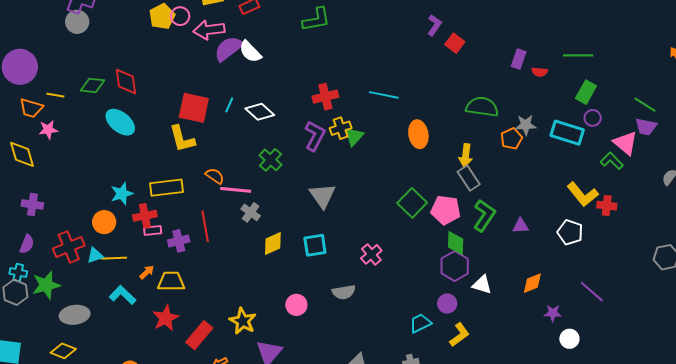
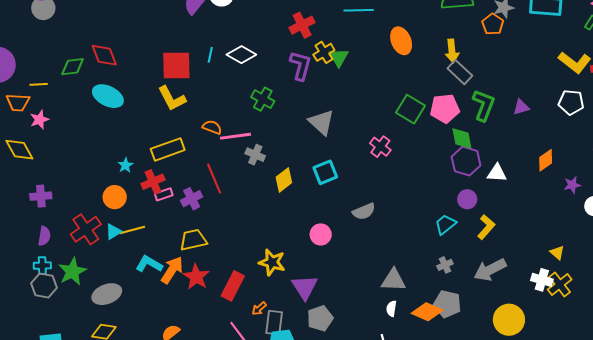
cyan star: (122, 194) -> (125, 165), size x0.7
pink cross: (371, 254) -> (380, 147), moved
orange arrow: (147, 272) -> (172, 270), moved, size x1.8

